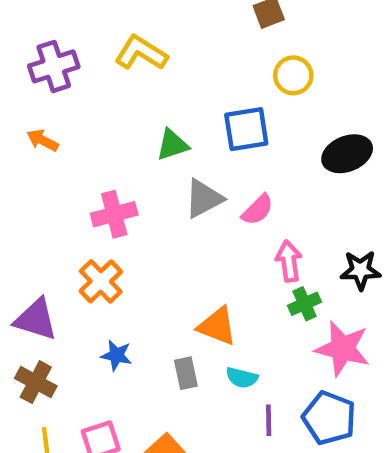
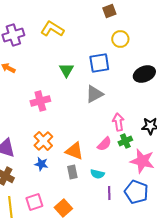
green triangle: (172, 145) -> (66, 70), turned -42
gray triangle: (204, 199) -> (94, 94), moved
pink semicircle: (257, 210) -> (104, 144), moved
orange cross: (101, 281) -> (43, 141), moved
orange triangle: (217, 326) -> (74, 151), moved

